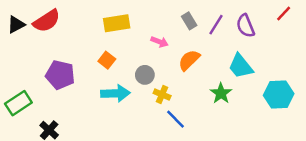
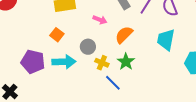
cyan trapezoid: (241, 66) -> (166, 40), turned 50
purple pentagon: (60, 75) -> (33, 62), moved
green star: (221, 93) -> (126, 62), moved

